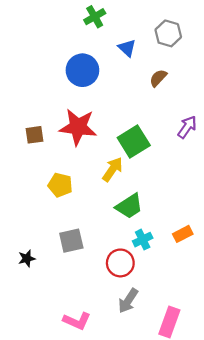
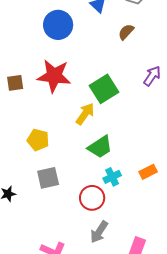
yellow pentagon: (60, 185) -> (38, 140), moved

